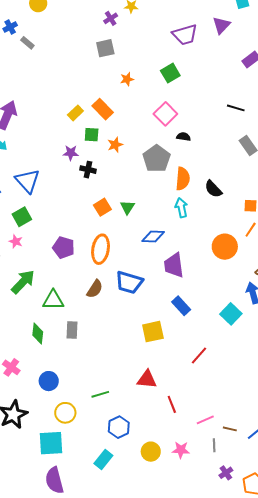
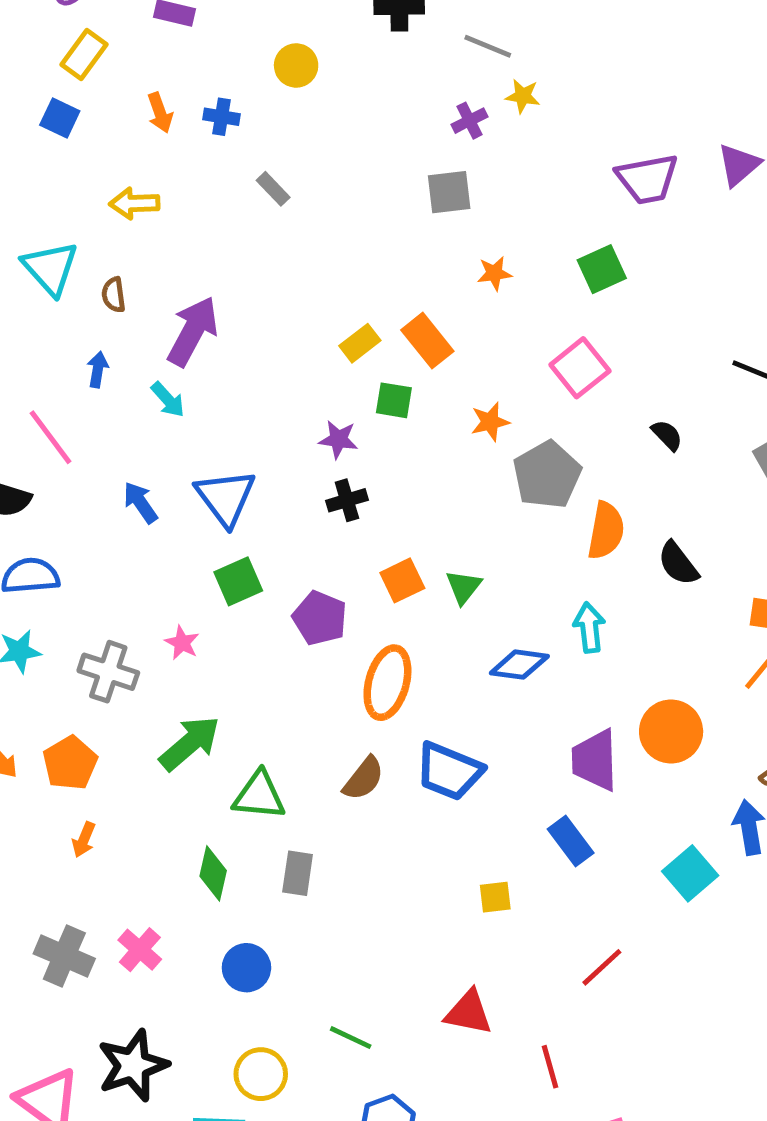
blue cross: (10, 27) -> (222, 117), turned 32
gray rectangle: (27, 43) -> (273, 189), moved
black semicircle: (184, 137) -> (667, 435), moved, turned 32
orange star: (115, 145) -> (490, 422), moved
black cross: (88, 170) -> (347, 500), moved, turned -35
cyan arrow: (181, 208) -> (589, 628), moved
green square: (22, 217) -> (238, 581), moved
orange circle: (225, 247) -> (671, 731), moved
purple pentagon: (64, 248) -> (320, 618), moved
purple trapezoid: (174, 265) -> (595, 760), moved
yellow square: (153, 332) -> (495, 897), size x0.6
blue circle: (49, 381) -> (246, 968), moved
green line: (100, 394) -> (351, 1038), turned 36
red line: (172, 404) -> (550, 1067), moved

